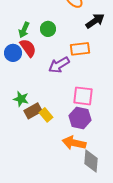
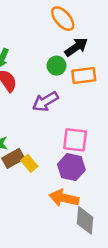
black arrow: (95, 21) -> (76, 47), moved
green circle: (48, 29) -> (57, 66), moved
orange rectangle: (80, 49) -> (84, 76), moved

